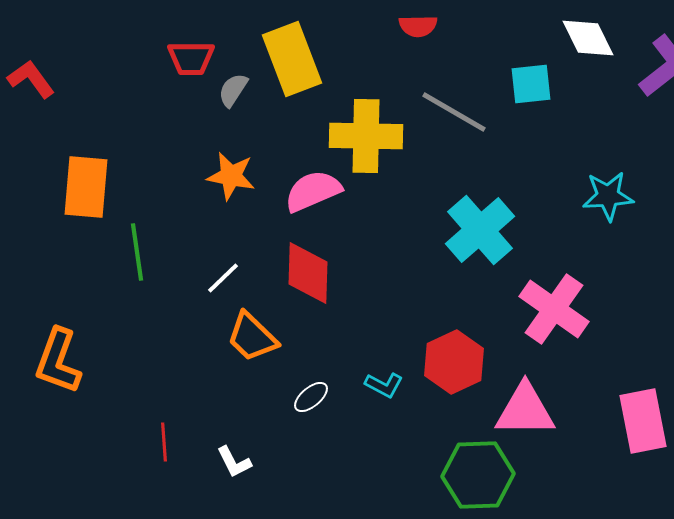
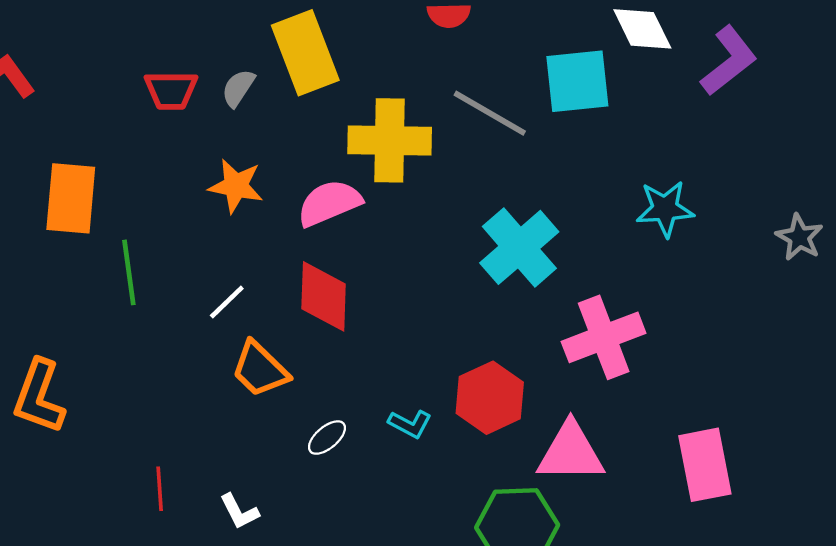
red trapezoid: (191, 58) -> (171, 90), moved
cyan square: (531, 84) -> (577, 81), size x1.4
pink cross: (554, 309) -> (604, 337), turned 34

